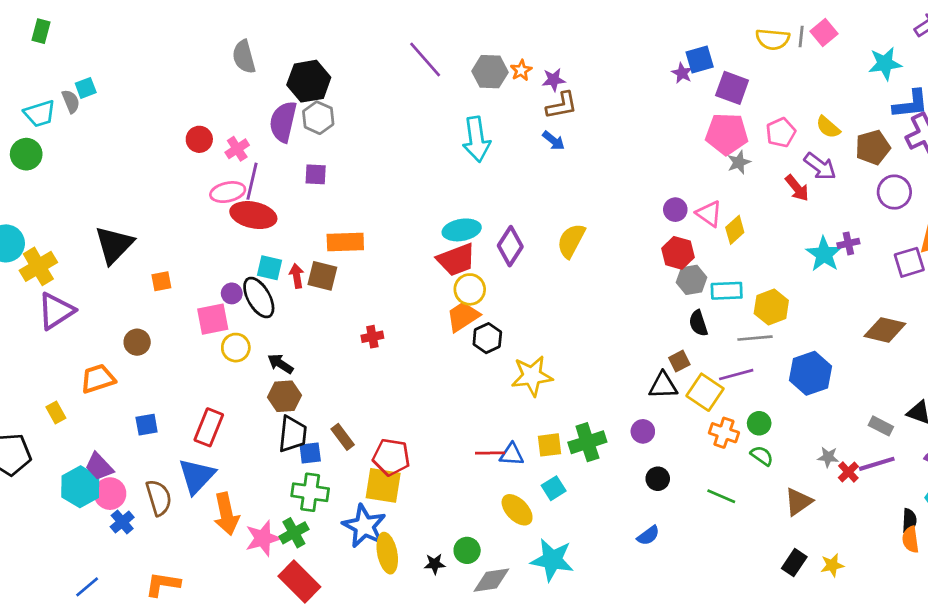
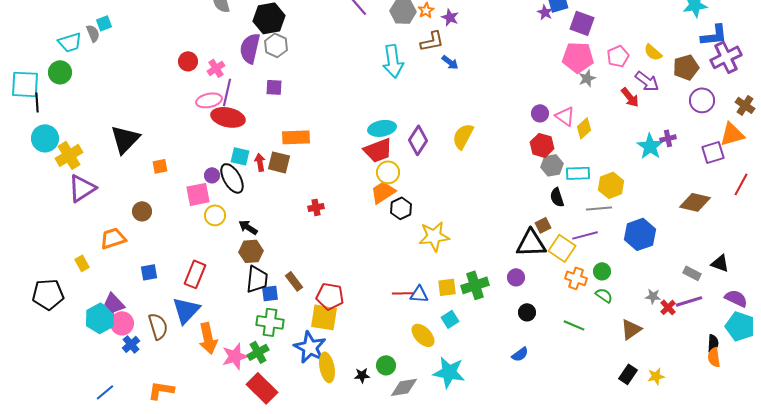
purple star: (554, 80) -> (450, 17), turned 30
brown L-shape: (562, 105) -> (432, 41), moved
black triangle: (663, 385) -> (531, 243), size x1.4

